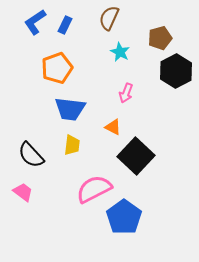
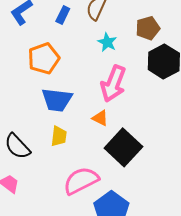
blue rectangle: (65, 25) -> (63, 15), moved
pink arrow: (126, 93) -> (113, 84), size x1.8

